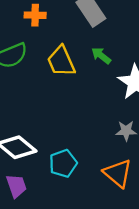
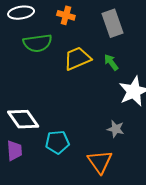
yellow trapezoid: (61, 61) -> (77, 58), turned 76

